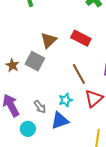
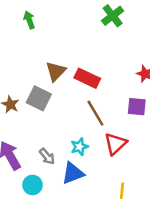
red rectangle: (81, 38) -> (87, 78), moved

